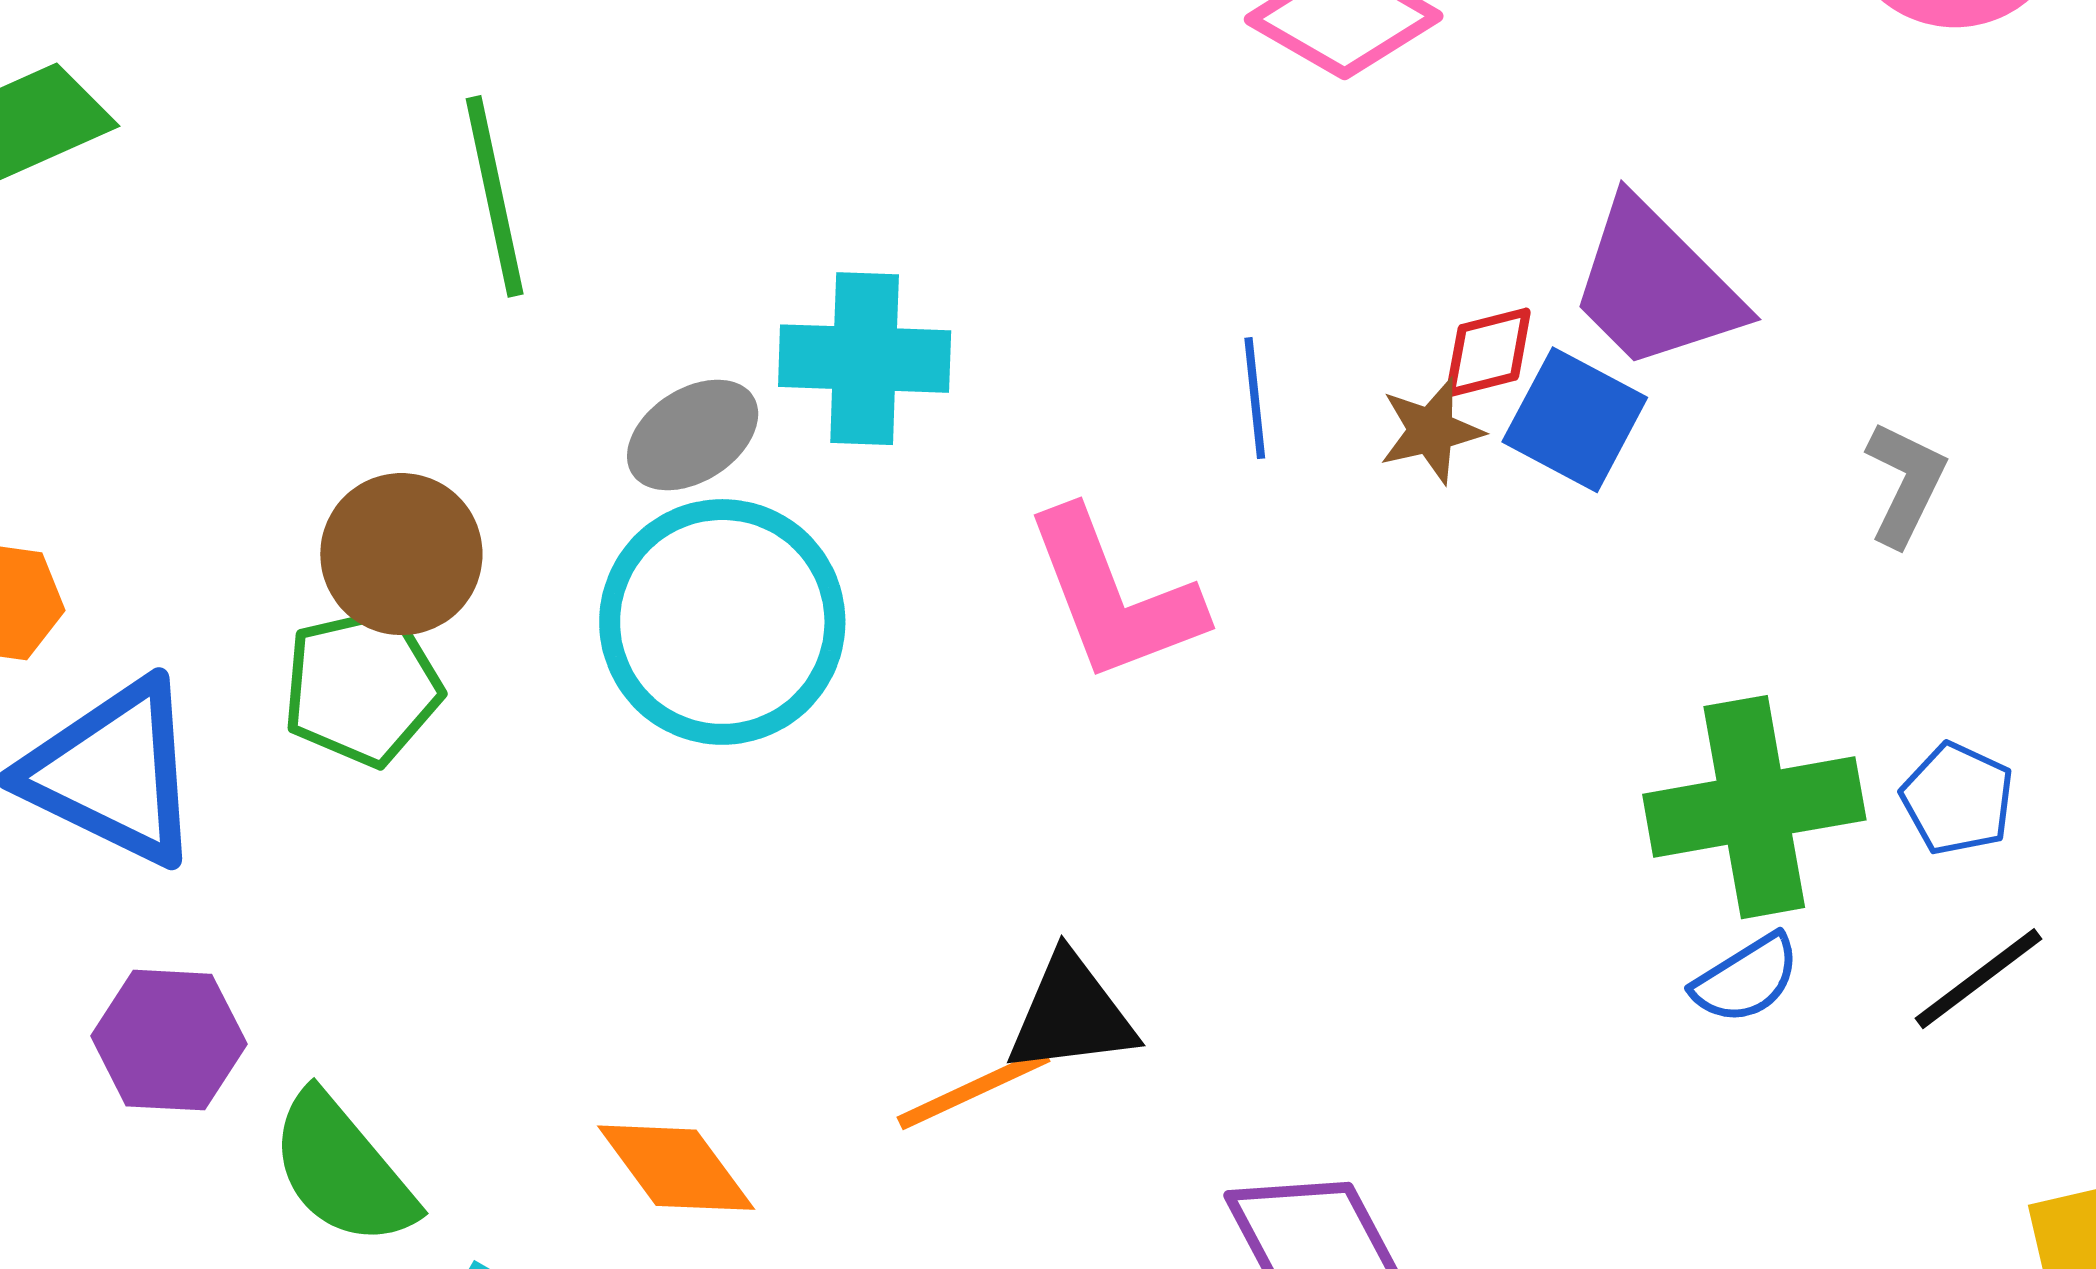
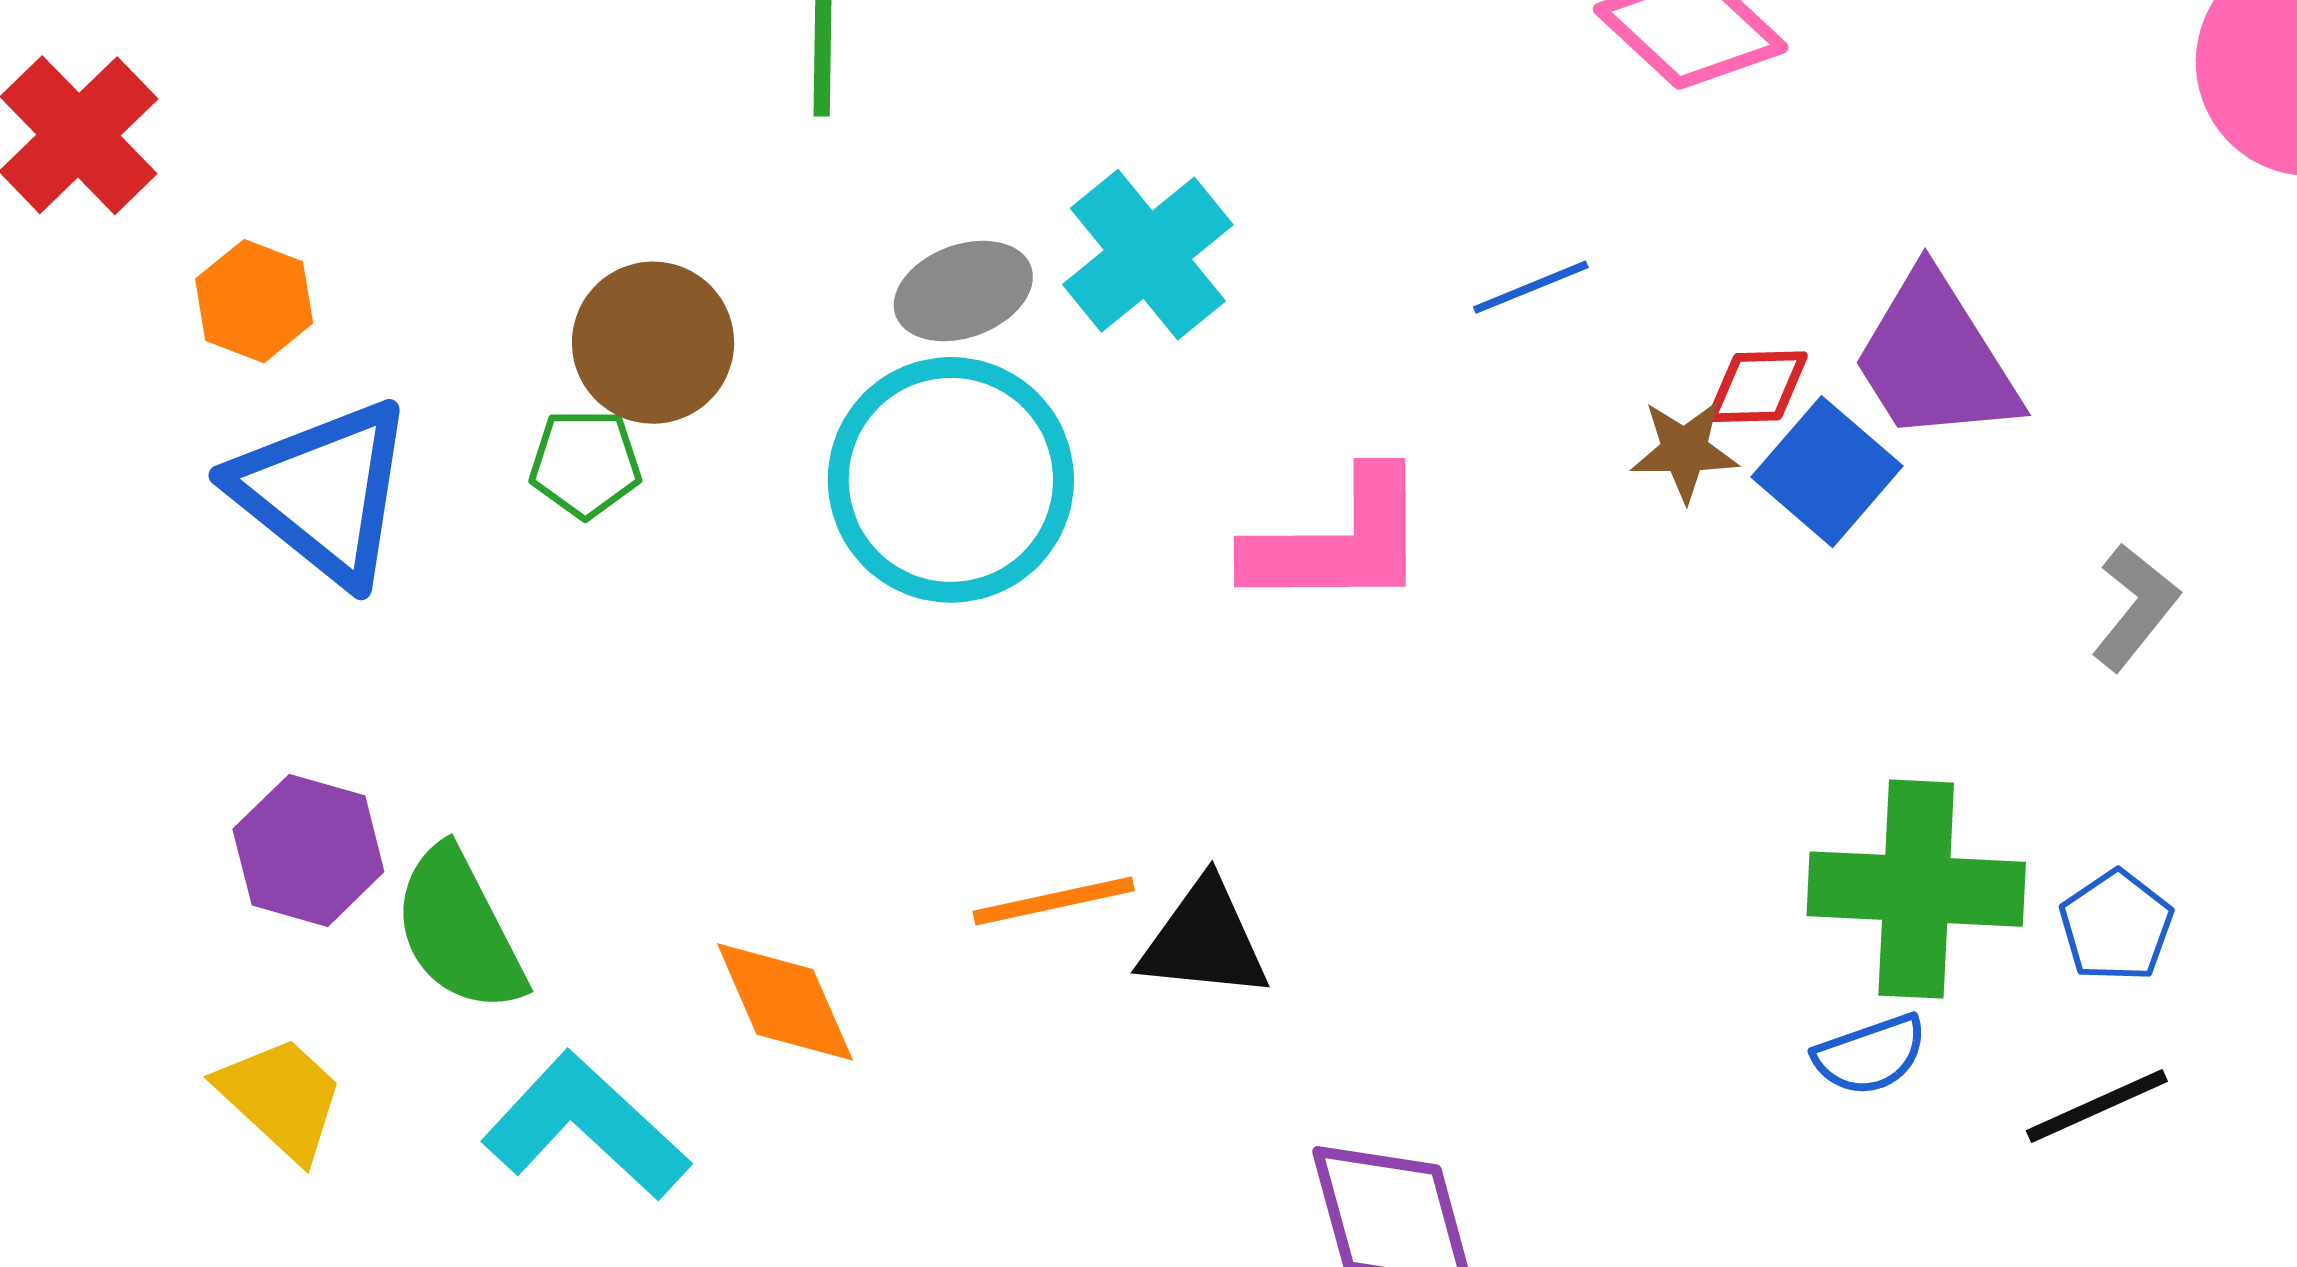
cyan cross: (865, 359) -> (1148, 255), turned 36
blue line: (1255, 398) -> (1531, 287), moved, turned 61
pink L-shape: (1114, 596) -> (1338, 541), turned -82
green pentagon: (362, 687) -> (585, 463), size x0.7
purple hexagon: (169, 1040) -> (308, 850), moved
orange line: (974, 1089) -> (1054, 901), moved

